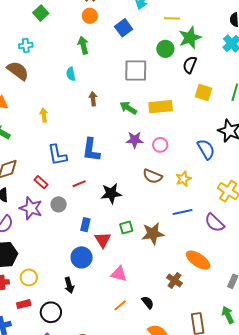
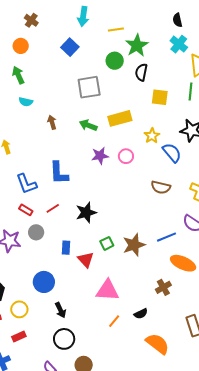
orange circle: (90, 16) -> (21, 46), moved
green arrow: (83, 45) -> (18, 75), moved
cyan semicircle: (71, 74) -> (26, 102), turned -56
brown semicircle: (152, 176) -> (161, 187), moved
yellow star: (183, 179) -> (152, 136), moved
red rectangle: (41, 182) -> (26, 210), moved
blue line: (183, 212) -> (167, 237), moved
blue circle: (82, 257) -> (44, 282), moved
pink triangle: (119, 274) -> (107, 290), size x1.4
brown cross: (174, 280) -> (163, 287), turned 35
black semicircle: (148, 302) -> (141, 314), turned 112
black circle: (51, 312) -> (64, 339), moved

